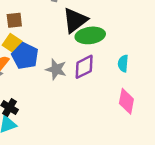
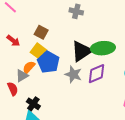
brown square: (14, 20) -> (41, 32), turned 32
black triangle: (75, 20) -> (82, 51), moved

